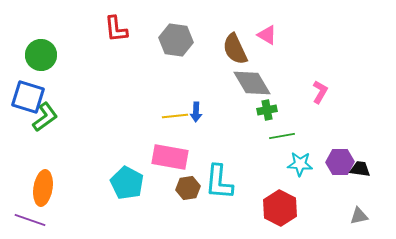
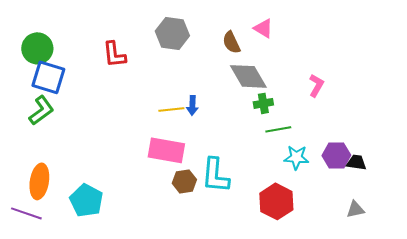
red L-shape: (116, 29) -> (114, 54), moved
brown semicircle: (235, 49) -> (231, 42), size x0.7
blue square: (28, 97) -> (48, 77), moved
cyan pentagon: (127, 183) -> (86, 200), moved

